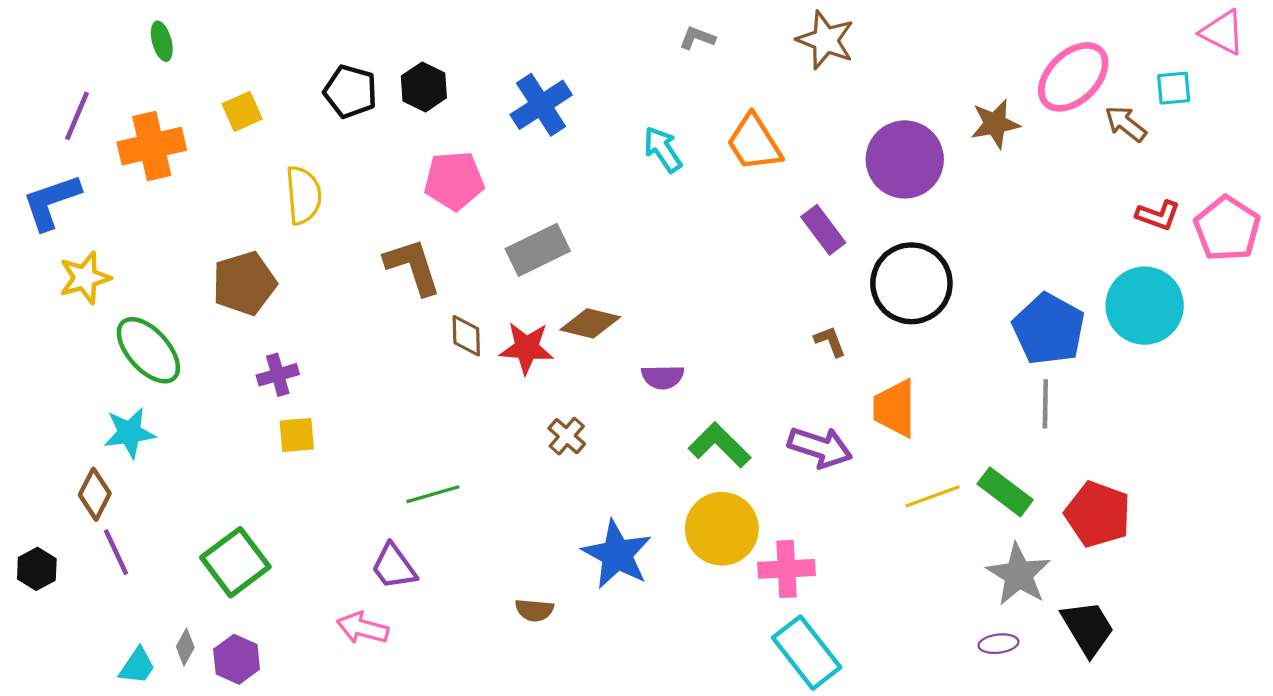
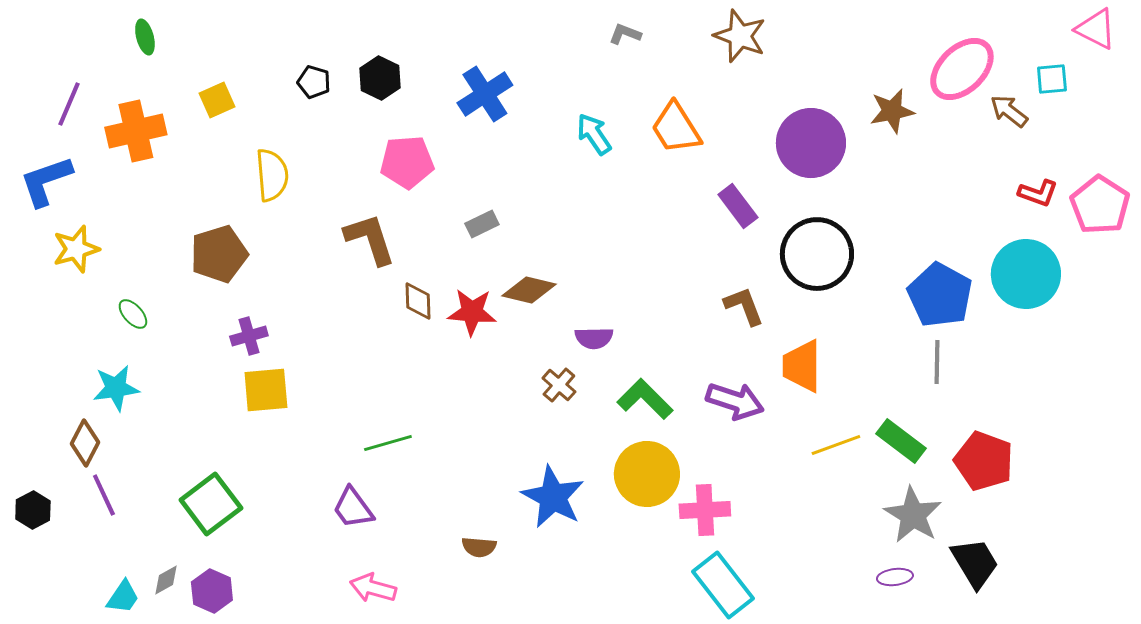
black pentagon: (350, 91) -> (314, 82), size x0.7
gray rectangle: (538, 250) -> (482, 224), size x0.6
brown L-shape: (830, 341) -> (744, 306), size x1.4
green ellipse: (148, 350) -> (133, 314), size x0.5
yellow square: (297, 435) -> (266, 390), size x1.4
brown cross: (567, 436) -> (559, 385), moved
pink arrow: (363, 628) -> (373, 588), moved
gray diamond: (185, 647) -> (166, 580), turned 32

